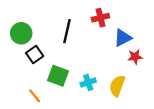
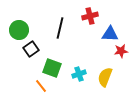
blue triangle: (123, 38) -> (110, 34), turned 30
orange line: (35, 96) -> (41, 86), moved

